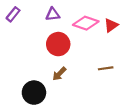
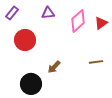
pink diamond: (86, 23) -> (78, 21), turned -60
red circle: (58, 44) -> (25, 40), moved

